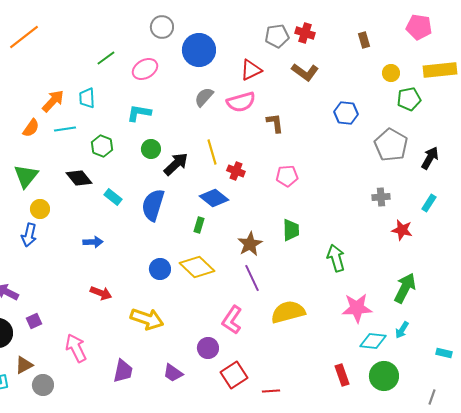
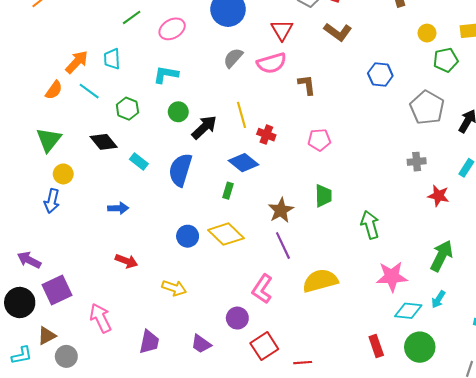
red triangle: (251, 70) -> (282, 30), turned -35
cyan line: (65, 129) -> (89, 91), turned 45
yellow arrow: (147, 319) -> (174, 288), size x0.7
purple square: (34, 321) -> (57, 290), size x1.8

